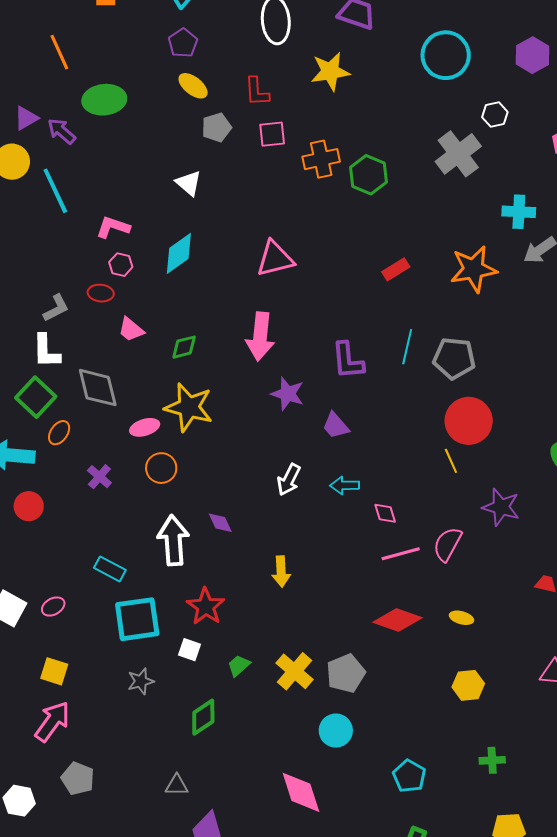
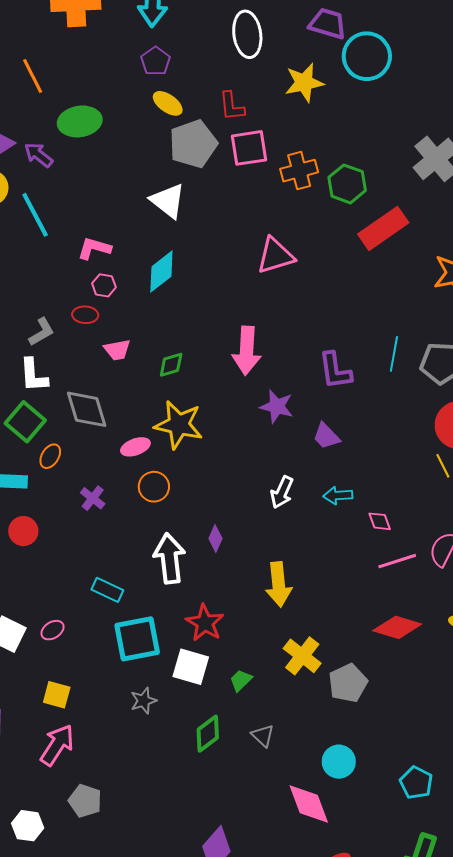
cyan circle: (446, 55) -> (367, 56), moved
gray pentagon: (217, 127) -> (193, 144), size x1.6
pink square: (272, 134) -> (249, 148), size x1.4
white triangle: (189, 183) -> (168, 201), size x1.4
pink triangle: (275, 259) -> (275, 256), moved
red rectangle: (396, 269) -> (383, 228), moved, size x1.8
pink trapezoid: (131, 330) -> (117, 350), turned -48
purple diamond: (220, 523) -> (215, 538), turned 52
yellow arrow: (281, 572) -> (279, 584), size x1.4
white square: (190, 650) -> (191, 667), size x1.6
yellow cross: (295, 671) -> (302, 656), moved
cyan circle: (336, 731) -> (339, 762), moved
gray triangle: (177, 785) -> (263, 736), moved, turned 45

